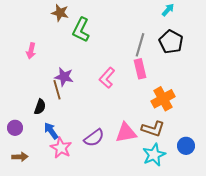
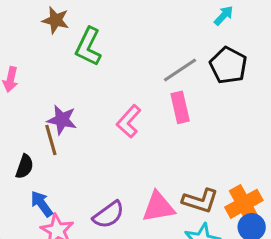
gray line: (140, 45) -> (180, 70), turned 40
orange cross: (163, 99) -> (244, 204), moved

